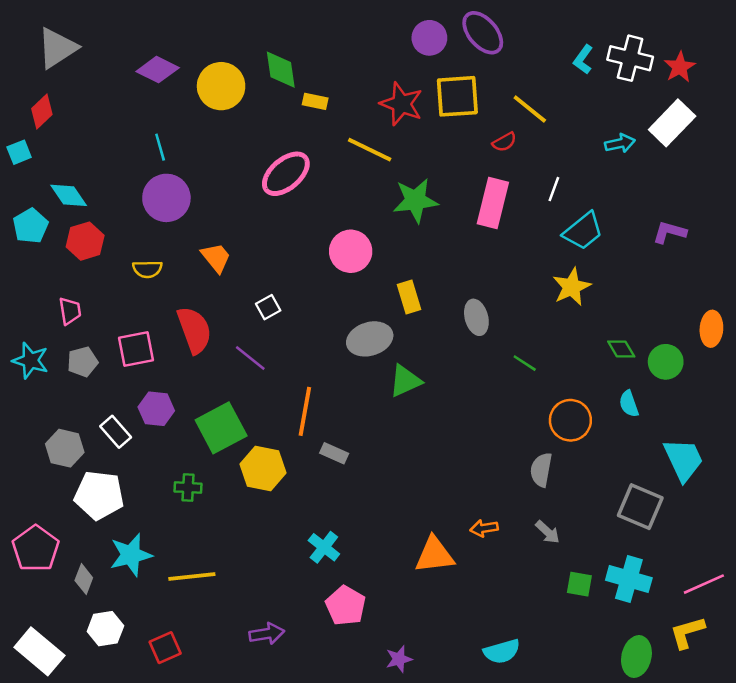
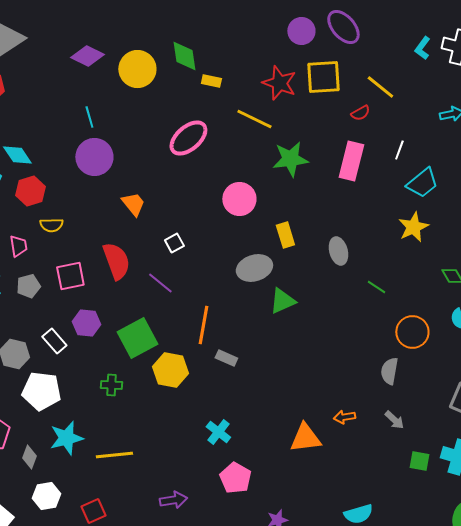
yellow semicircle: (147, 269) -> (51, 225), moved

